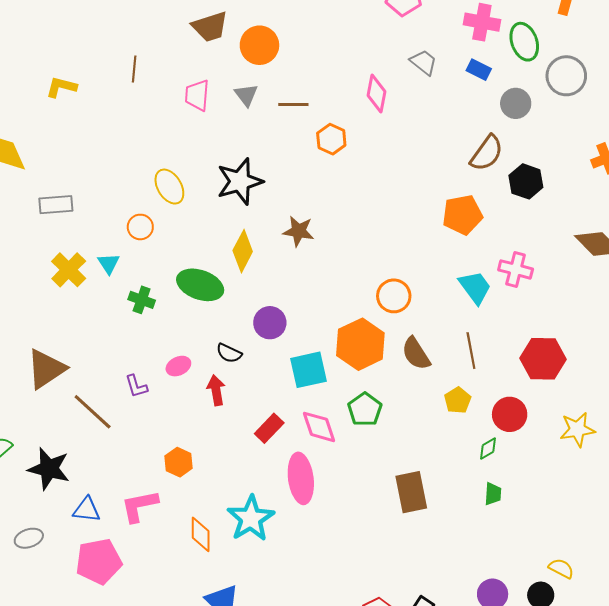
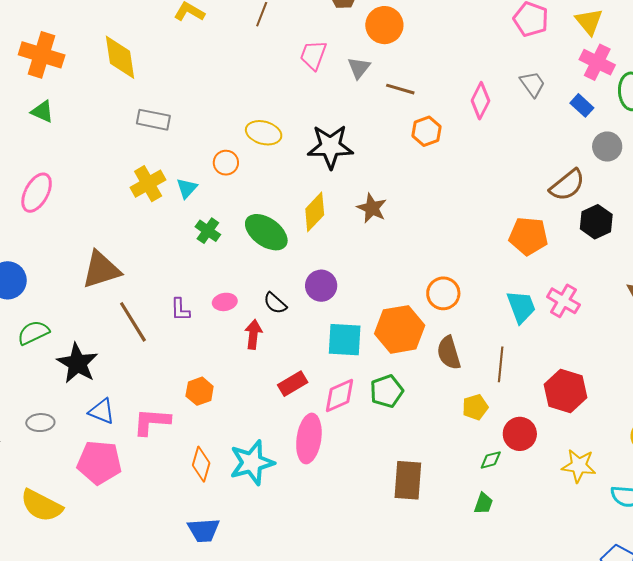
yellow ellipse: (169, 187) -> (264, 133), turned -60
pink diamond: (319, 427) -> (339, 395), turned 69

